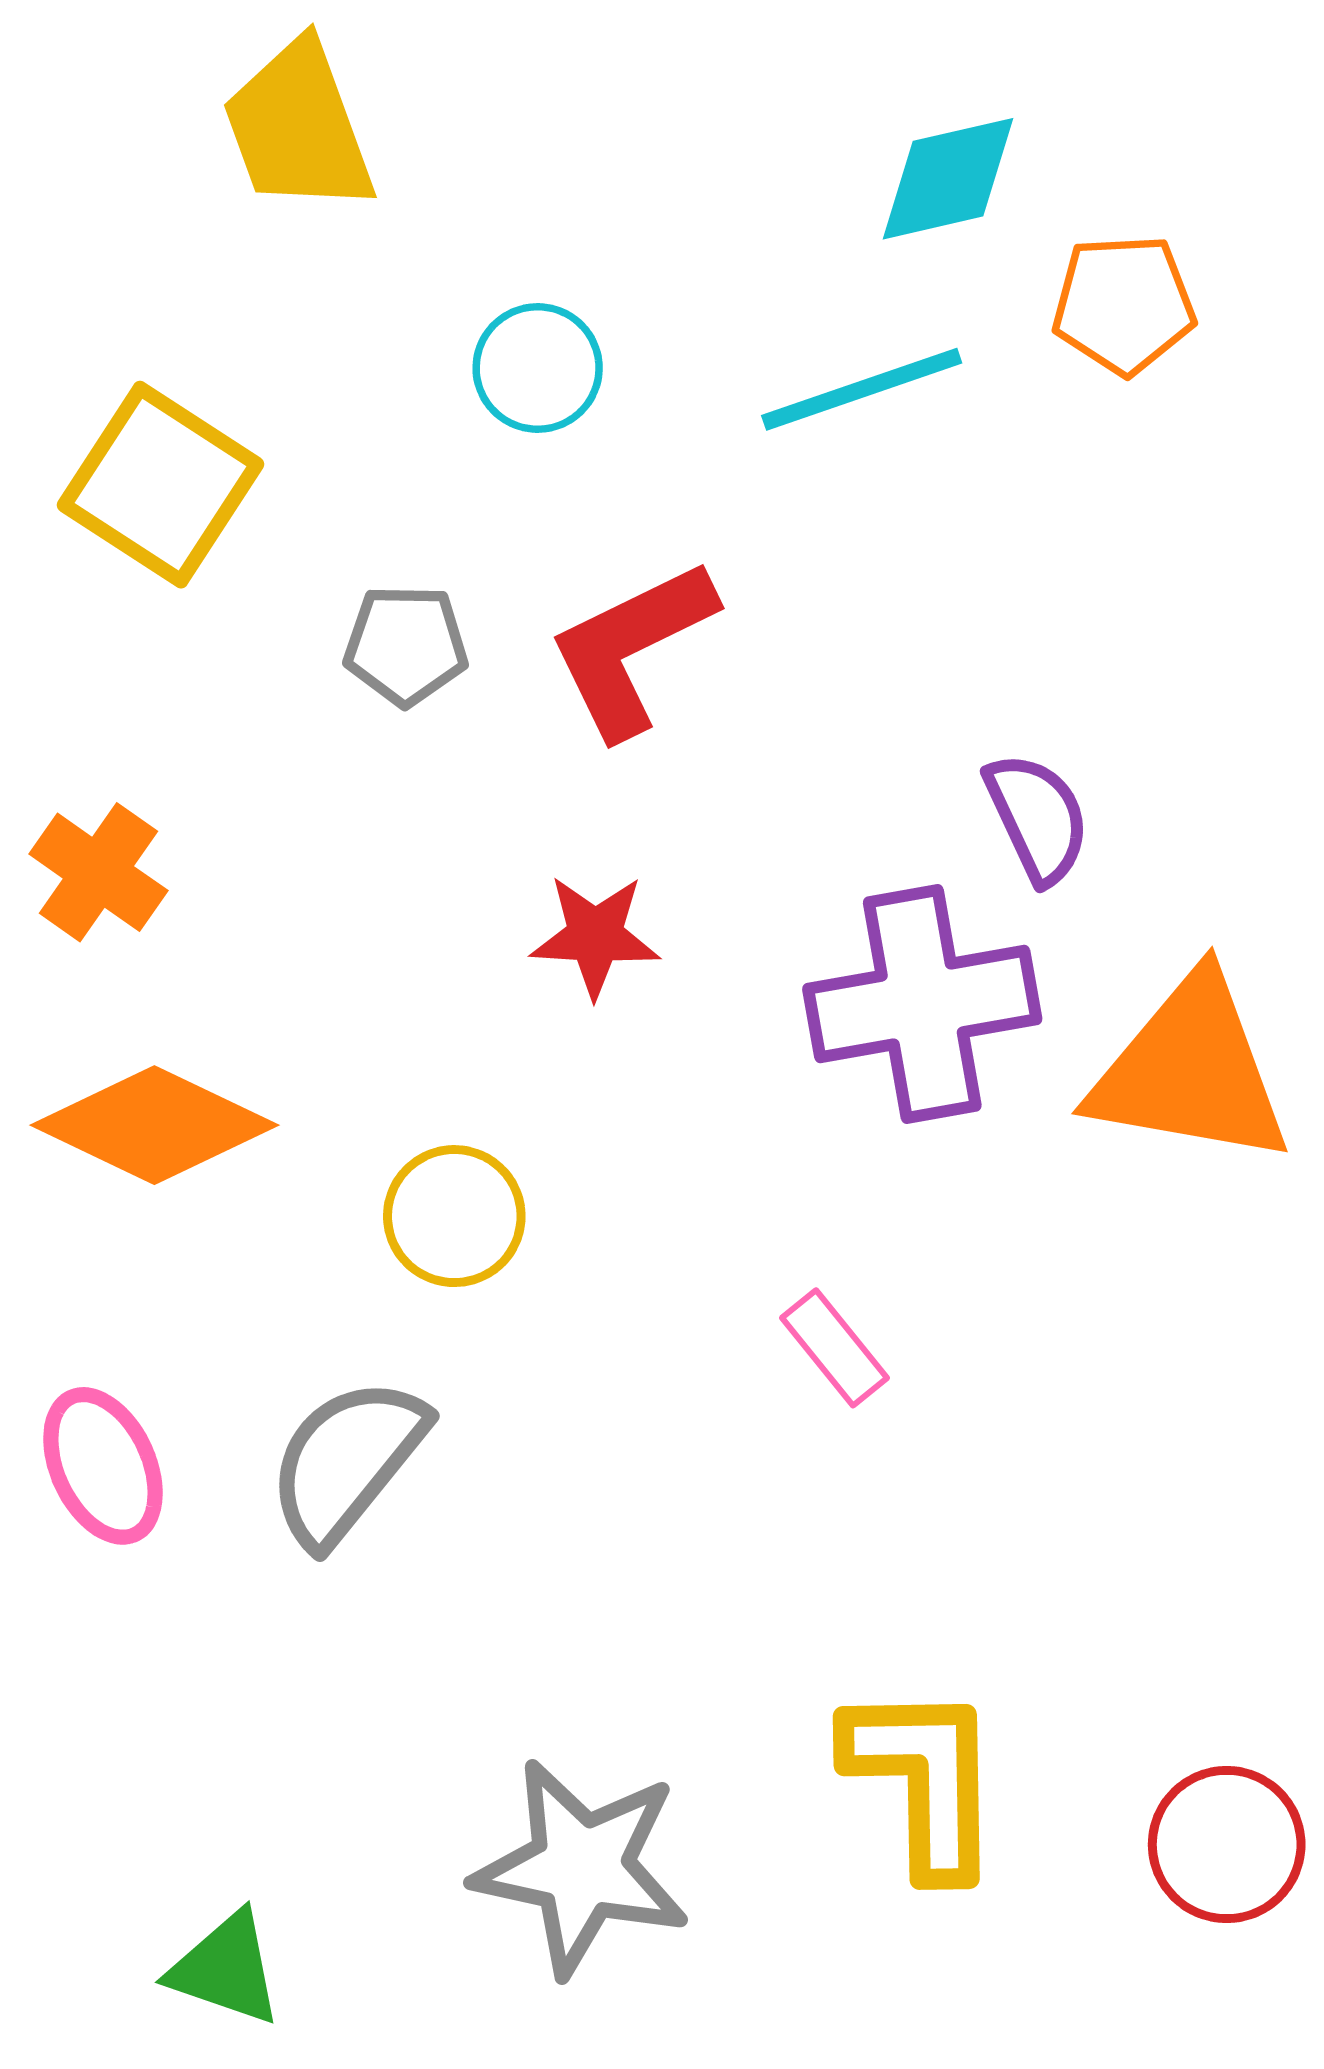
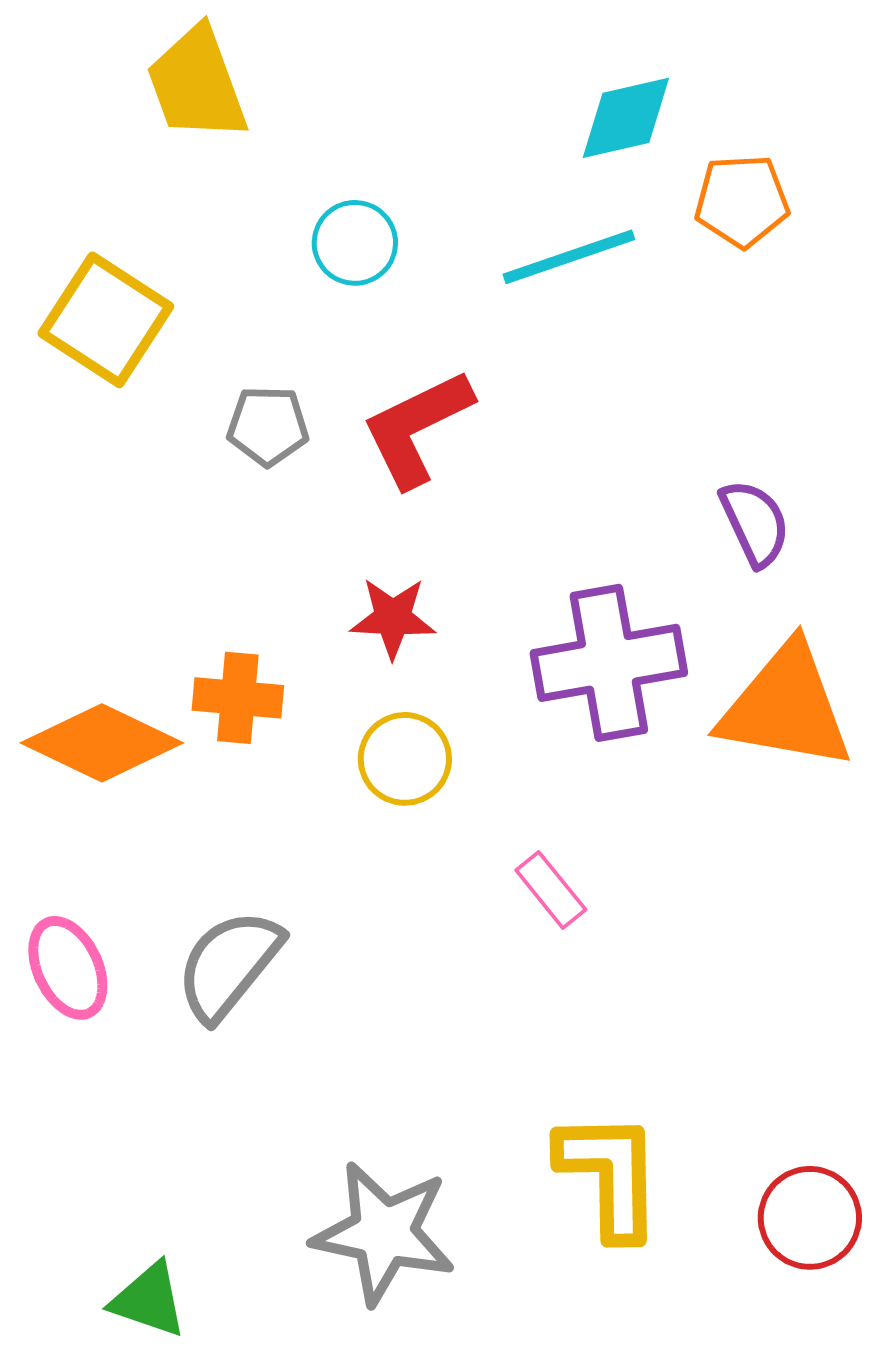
purple semicircle: (1037, 818) -> (755, 523), moved
orange cross: (98, 872) -> (238, 698), moved, turned -30
yellow circle: (454, 1216) -> (405, 759), moved

